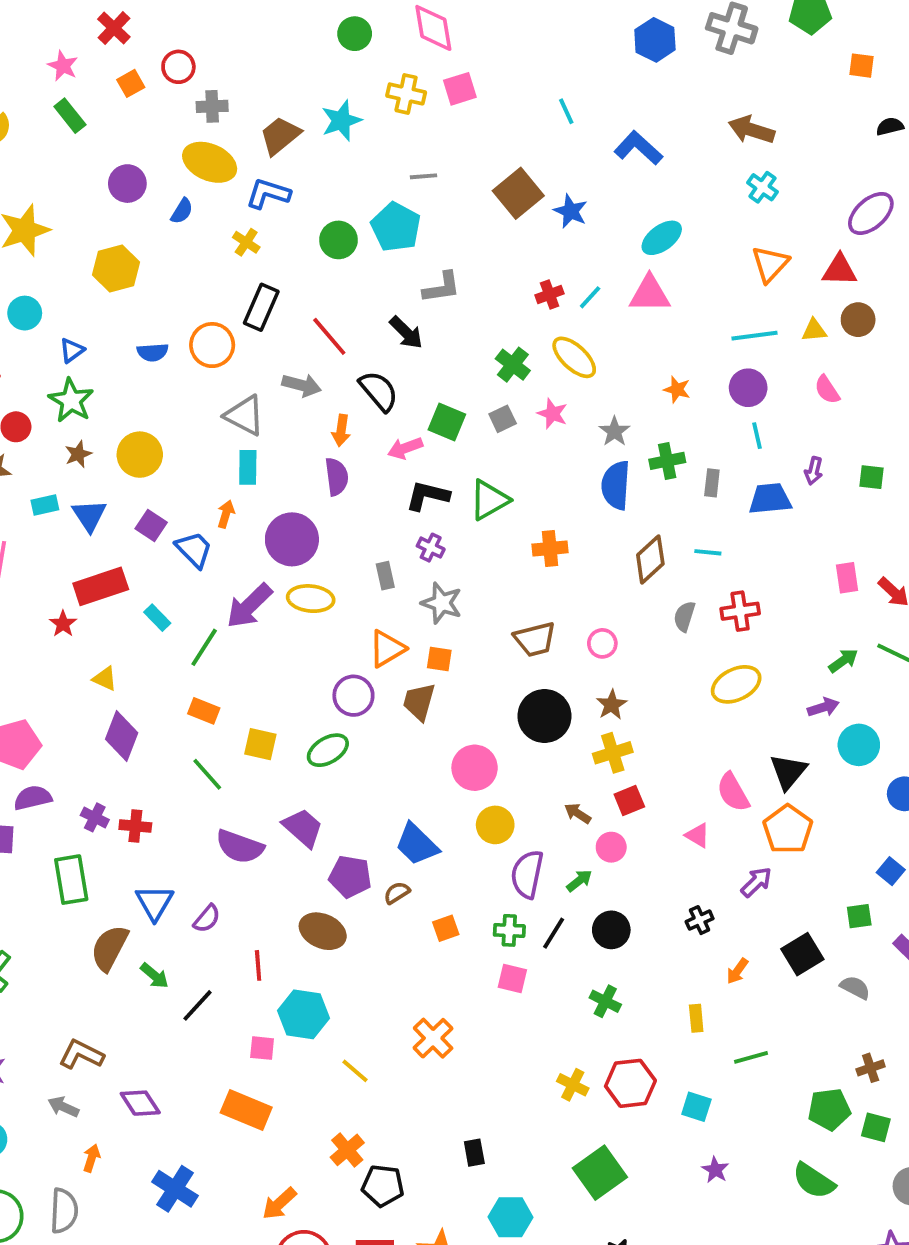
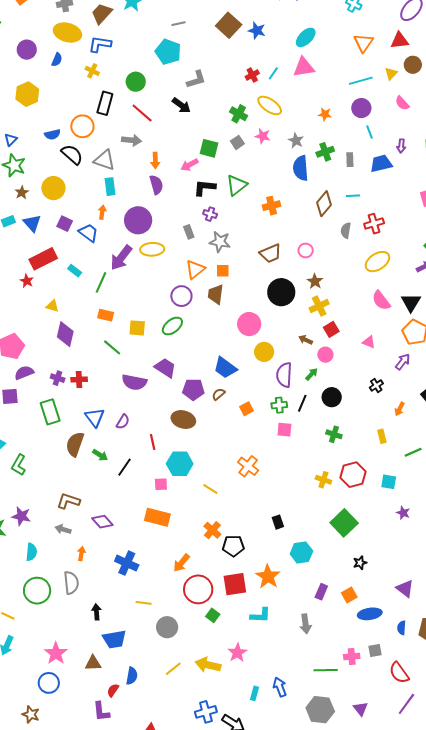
green circle: (338, 240) -> (136, 82), moved
yellow triangle: (814, 330) -> (391, 74), turned -32
black semicircle: (379, 391) -> (72, 154), moved
pink semicircle: (733, 792) -> (381, 300), moved

